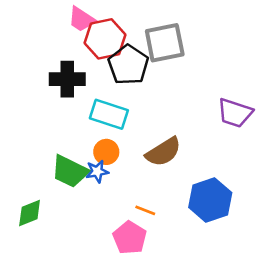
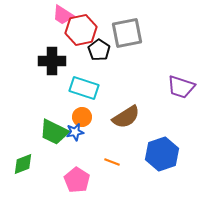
black pentagon: (128, 65) -> (99, 50), size x0.7
pink pentagon: (130, 238) -> (77, 180), moved

